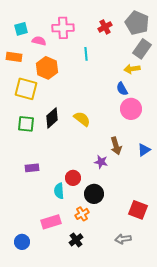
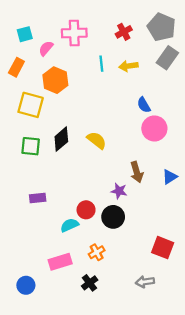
pink semicircle: (39, 41) -> (46, 48), turned -64
orange rectangle: (14, 57) -> (16, 67), turned -70
yellow arrow: (132, 69) -> (128, 66), moved
cyan semicircle: (59, 191) -> (70, 225), turned 70
black circle: (94, 194) -> (113, 217), moved

